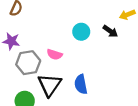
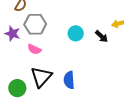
pink semicircle: (55, 54) -> (34, 49), moved
gray hexagon: (28, 63) -> (35, 24), moved

